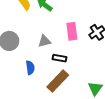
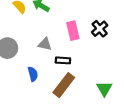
gray triangle: (44, 41) -> (45, 44), turned 32

